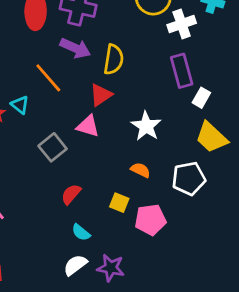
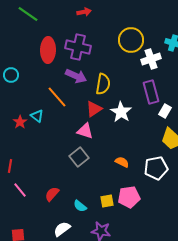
white star: (146, 126) -> (121, 112), moved
gray square: (53, 147) -> (79, 157), moved
red semicircle: (71, 194) -> (52, 194), moved
yellow square: (119, 203) -> (107, 201), moved, turned -32
white semicircle: (75, 265) -> (62, 229), moved

